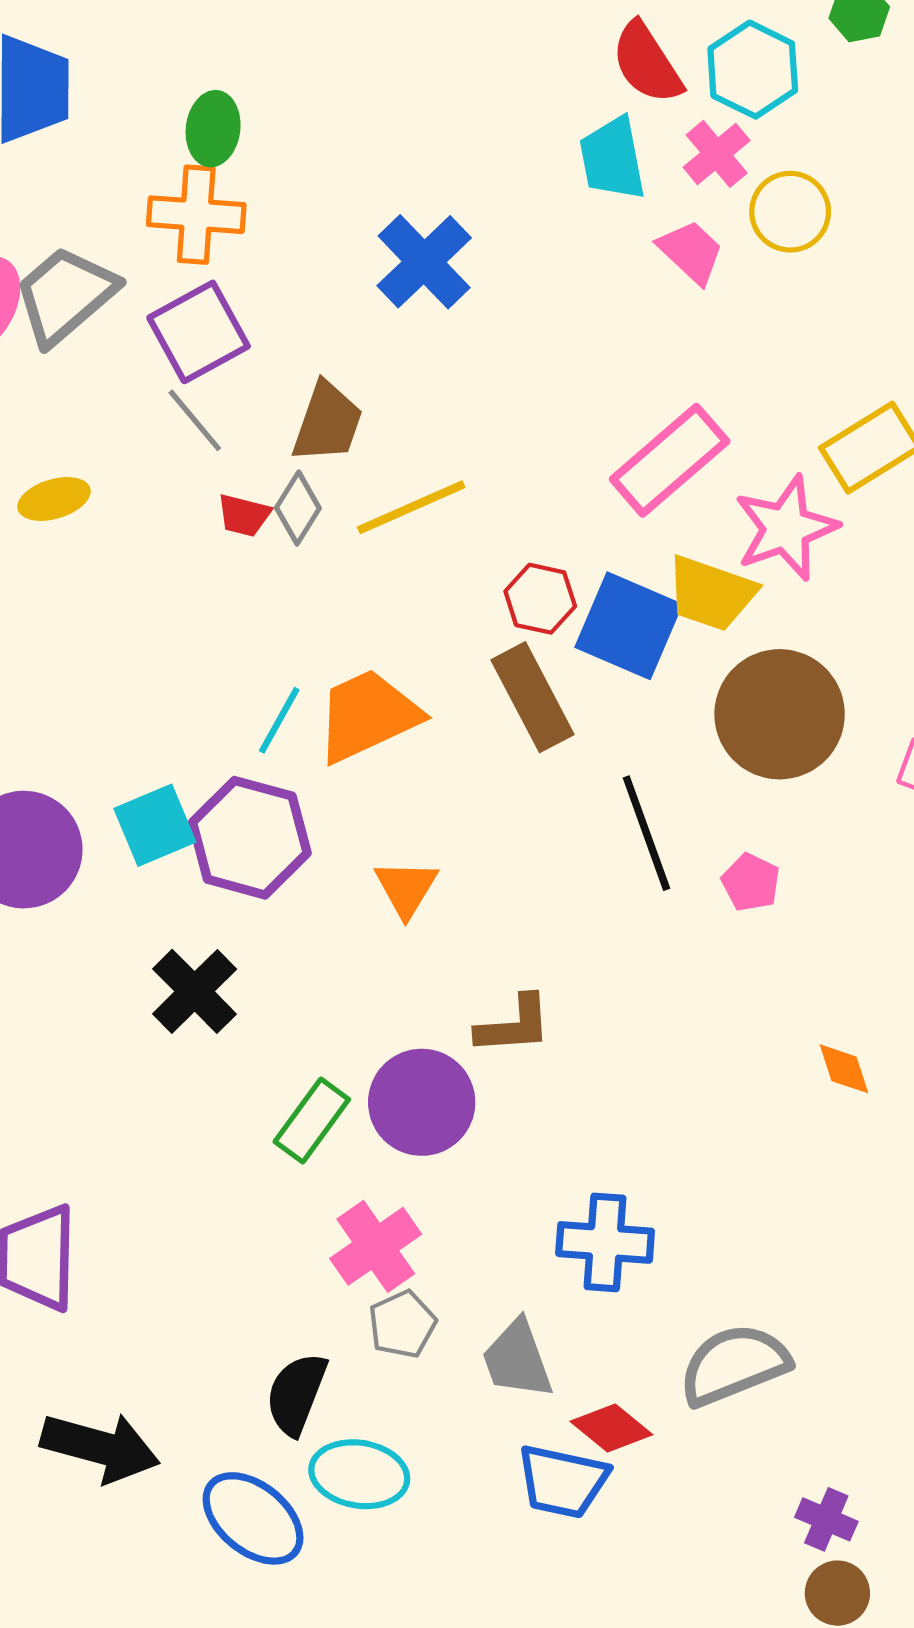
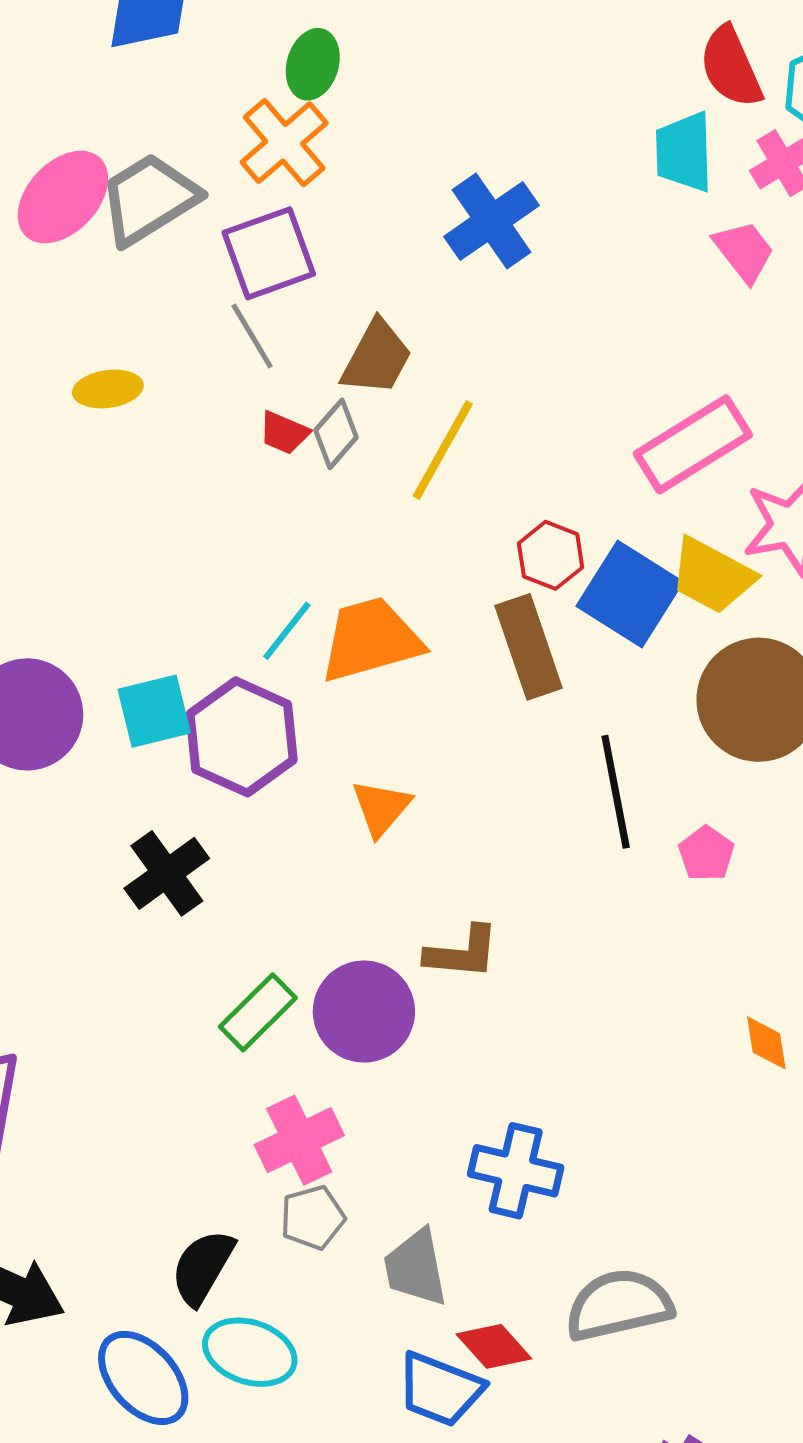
orange cross: (196, 215) -> (284, 143), turned 36
yellow line: (411, 507) -> (443, 450), turned -46

